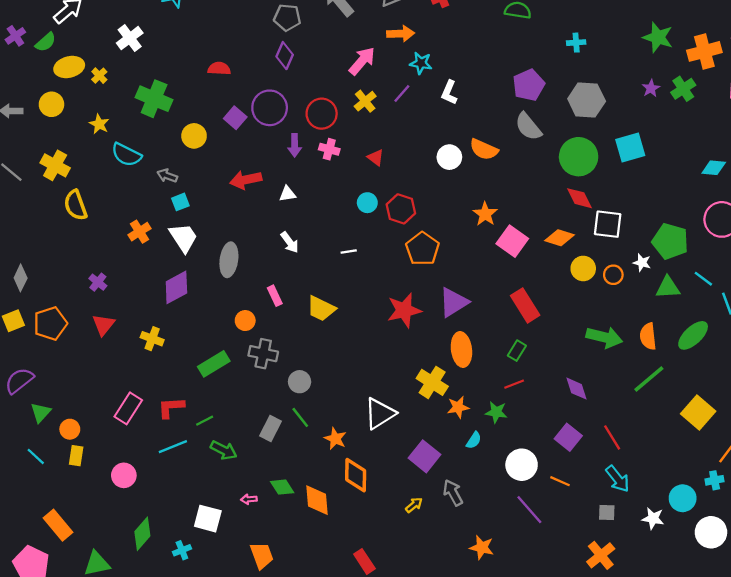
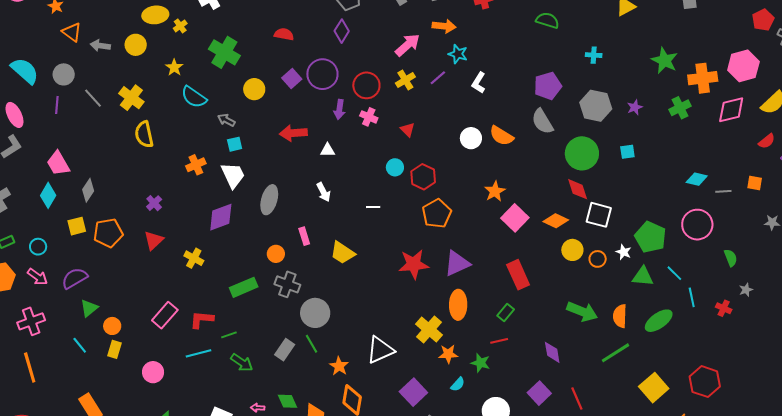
purple star: (651, 88) -> (635, 107), moved
cyan square: (630, 148) -> (627, 152), size x0.6
gray circle: (300, 382) -> (315, 313), size x1.5

